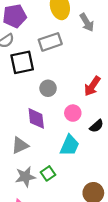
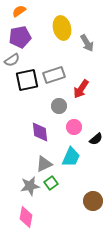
gray rectangle: (50, 42) -> (54, 75), moved
red arrow: (92, 86) -> (81, 89), moved
gray circle: (48, 88) -> (59, 106), moved
gray triangle: (20, 145) -> (44, 164), moved

